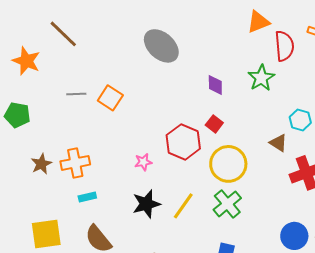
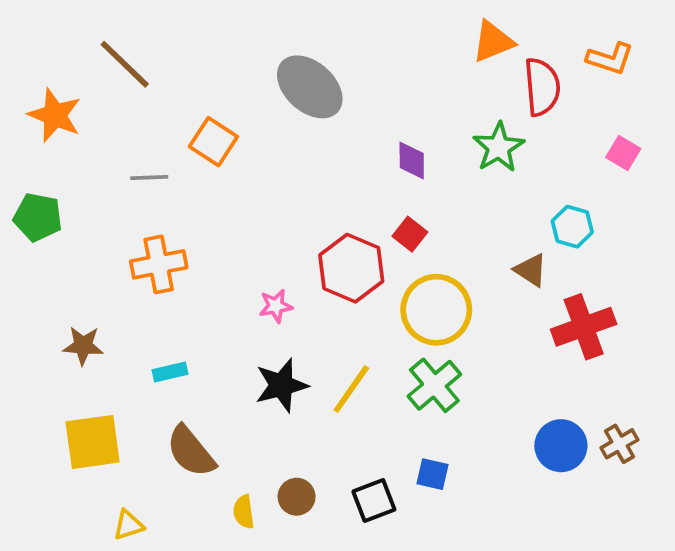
orange square: (110, 98) -> (213, 142), moved
orange cross: (75, 163) -> (159, 264), moved
brown star: (41, 164) -> (83, 346), moved, turned 30

